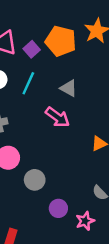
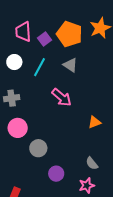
gray triangle: (69, 88) -> (70, 65), moved
pink star: (85, 221) -> (87, 186), moved

